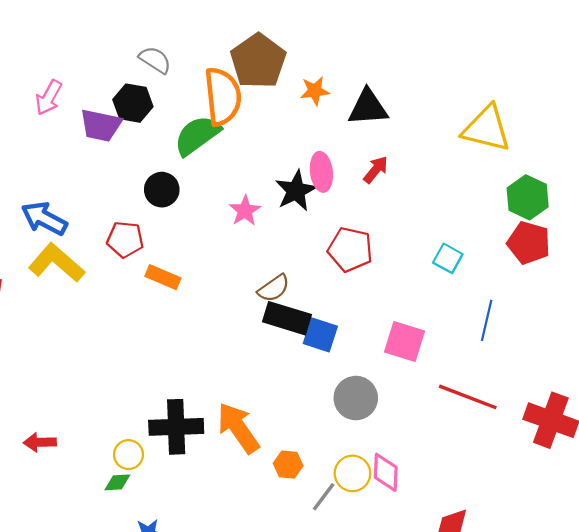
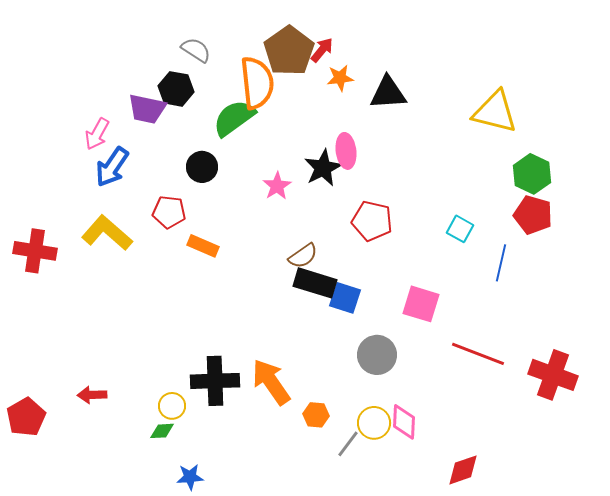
pink arrow: (49, 98) -> (97, 134), moved
red arrow: (376, 170) -> (322, 50), moved
blue arrow: (44, 218) -> (112, 167), moved, turned -84
blue line: (487, 320) -> (501, 263), moved

